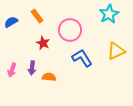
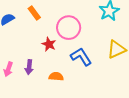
red star: (43, 43) -> (49, 44), moved
orange semicircle: (49, 77) -> (56, 76), moved

